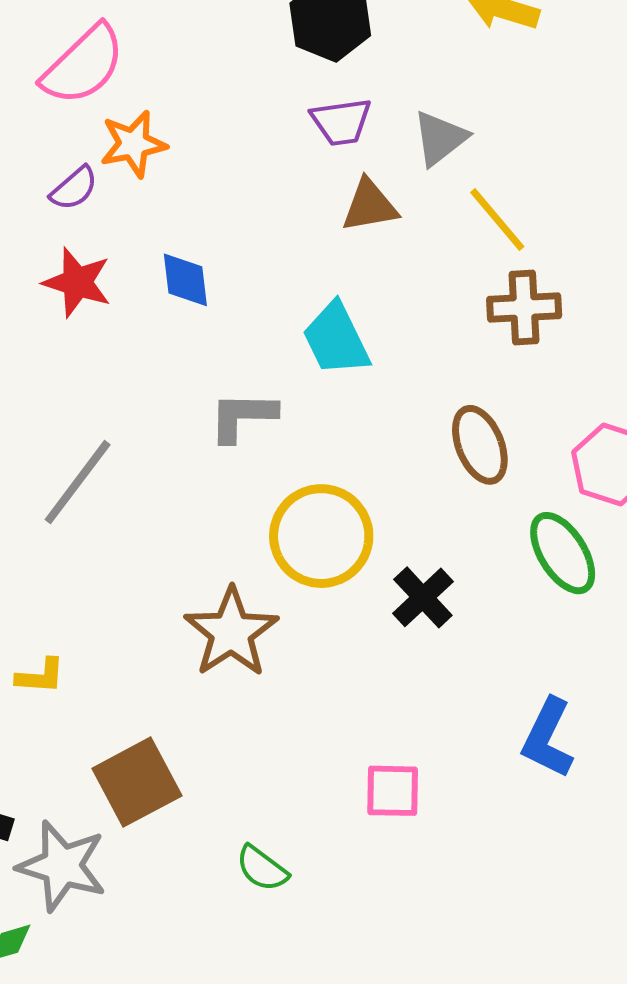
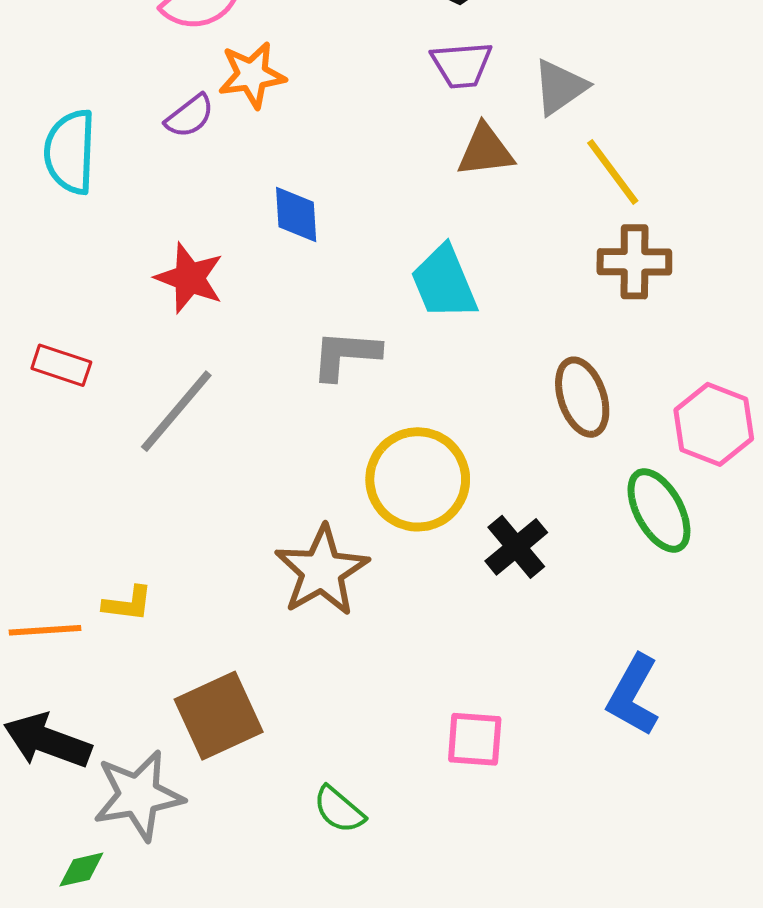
red star: (77, 282) -> (189, 278), moved
gray star: (62, 866) -> (138, 795), turned -30

